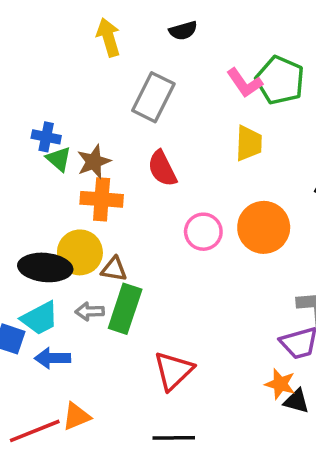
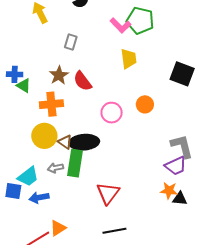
gray rectangle: (153, 97) -> (71, 42), size x0.6
brown star: (94, 162) -> (59, 75), moved
orange circle: (264, 227) -> (145, 104), size x0.6
black ellipse: (45, 267) -> (84, 142), moved
brown triangle: (114, 269) -> (65, 142), turned 35

